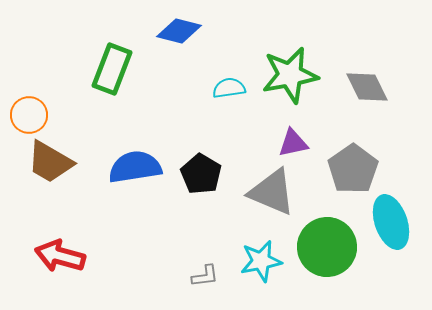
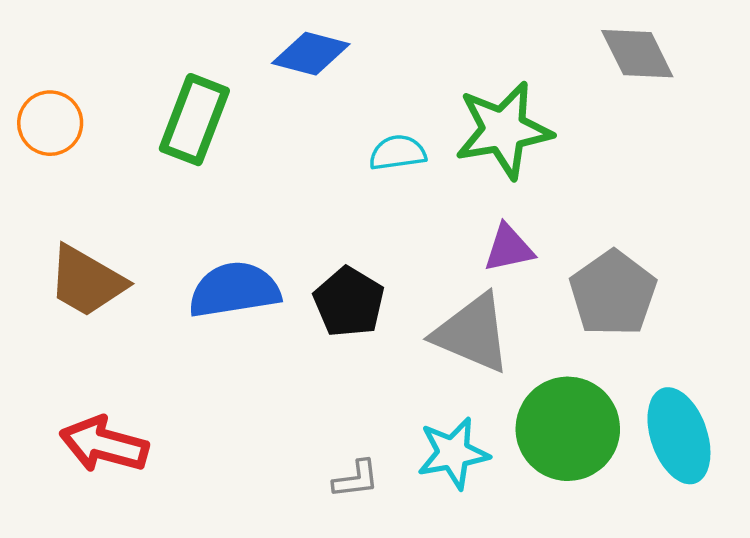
gray diamond: (367, 87) -> (637, 54), moved
orange circle: (29, 115) -> (50, 123), moved
cyan ellipse: (391, 222) -> (679, 436), moved

